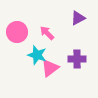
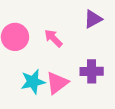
cyan star: (37, 55) -> (33, 82), moved, turned -30

